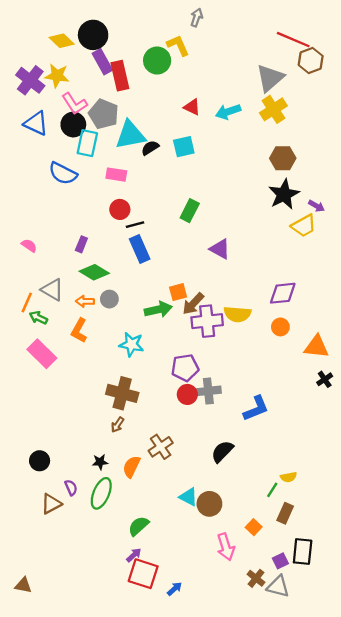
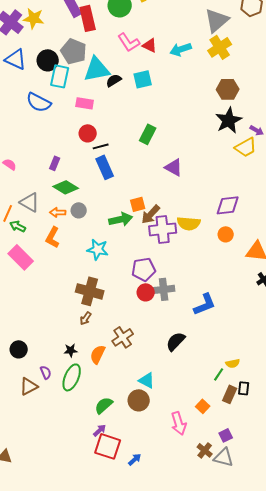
pink L-shape: (74, 104) -> (129, 42), moved
brown circle: (209, 504) -> (139, 400), moved
black rectangle: (303, 552) -> (244, 388), moved, size x0.6

